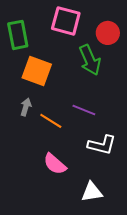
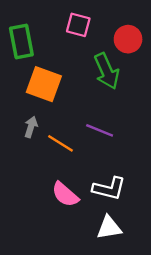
pink square: (66, 21) -> (78, 25), size x0.7
white L-shape: (102, 145) -> (109, 188), moved

